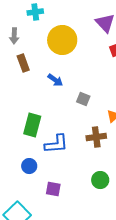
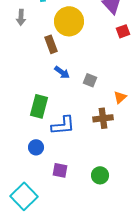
brown rectangle: (23, 63) -> (51, 44), moved
blue arrow: (55, 80) -> (62, 72), moved
green circle: (100, 180) -> (100, 175), moved

